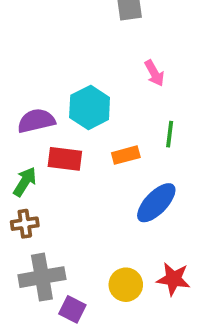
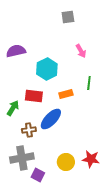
purple semicircle: (36, 121) -> (16, 51), moved
blue ellipse: (156, 203) -> (51, 119), moved
brown cross: (25, 224) -> (29, 130), moved

